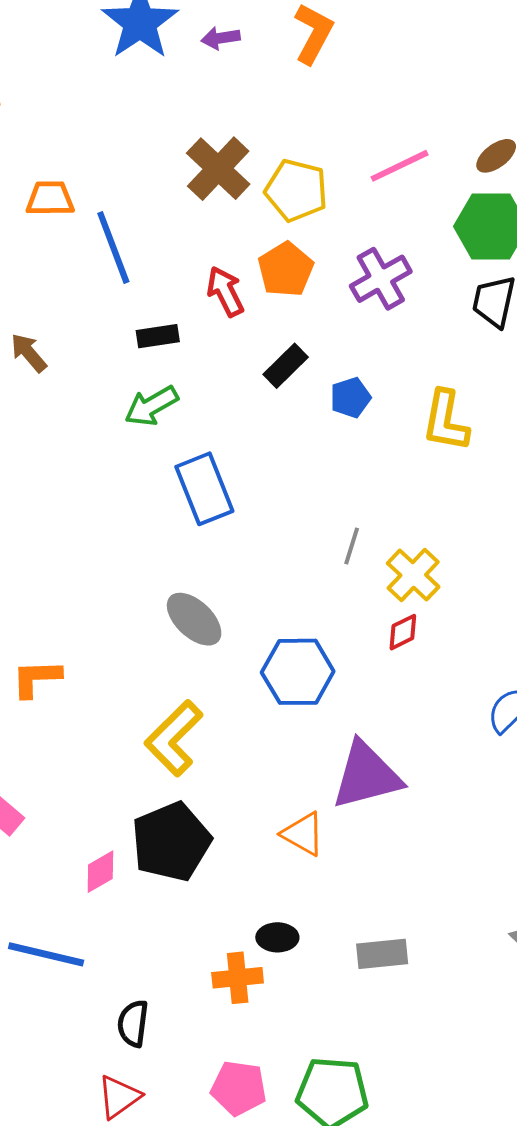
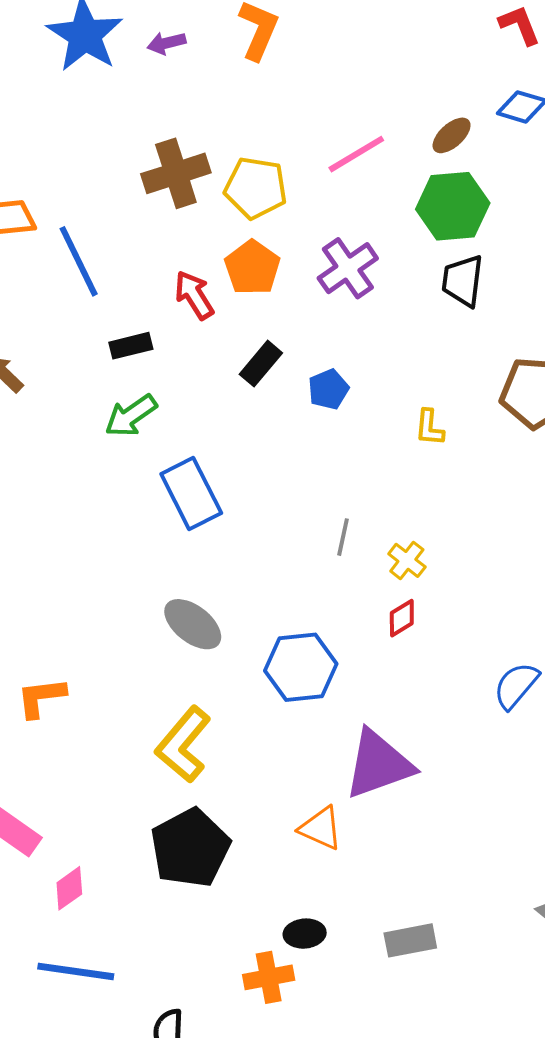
brown cross: (218, 169) -> (176, 173), turned 34
yellow L-shape: (446, 421) -> (429, 428), moved, size x0.6
yellow cross: (413, 575) -> (407, 560), size x0.7
pink diamond: (100, 872) -> (69, 888), moved

